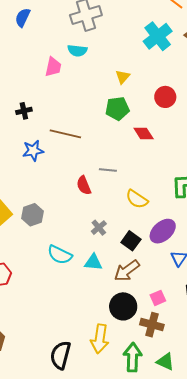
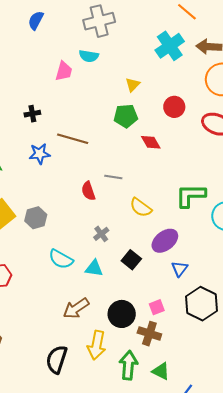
black square: (131, 241) -> (131, 260), moved
brown arrow: (127, 271) -> (76, 308), moved

